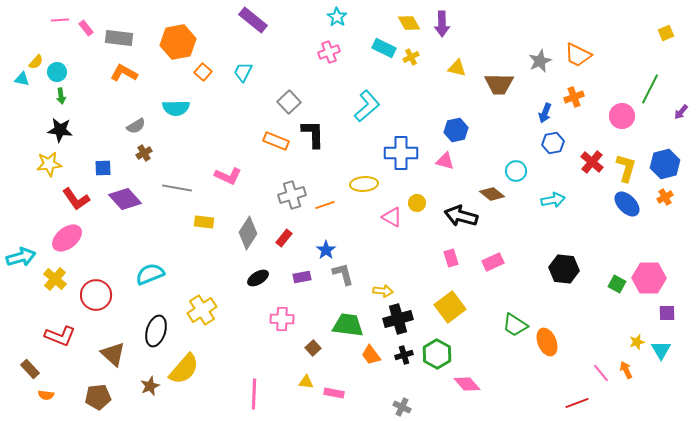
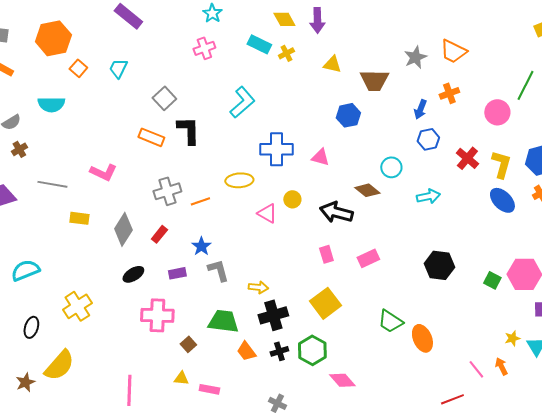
blue hexagon: (456, 130) -> (348, 115), moved
pink cross: (282, 319) -> (157, 315), size x1.4
black ellipse: (156, 331) -> (31, 327), size x0.7

